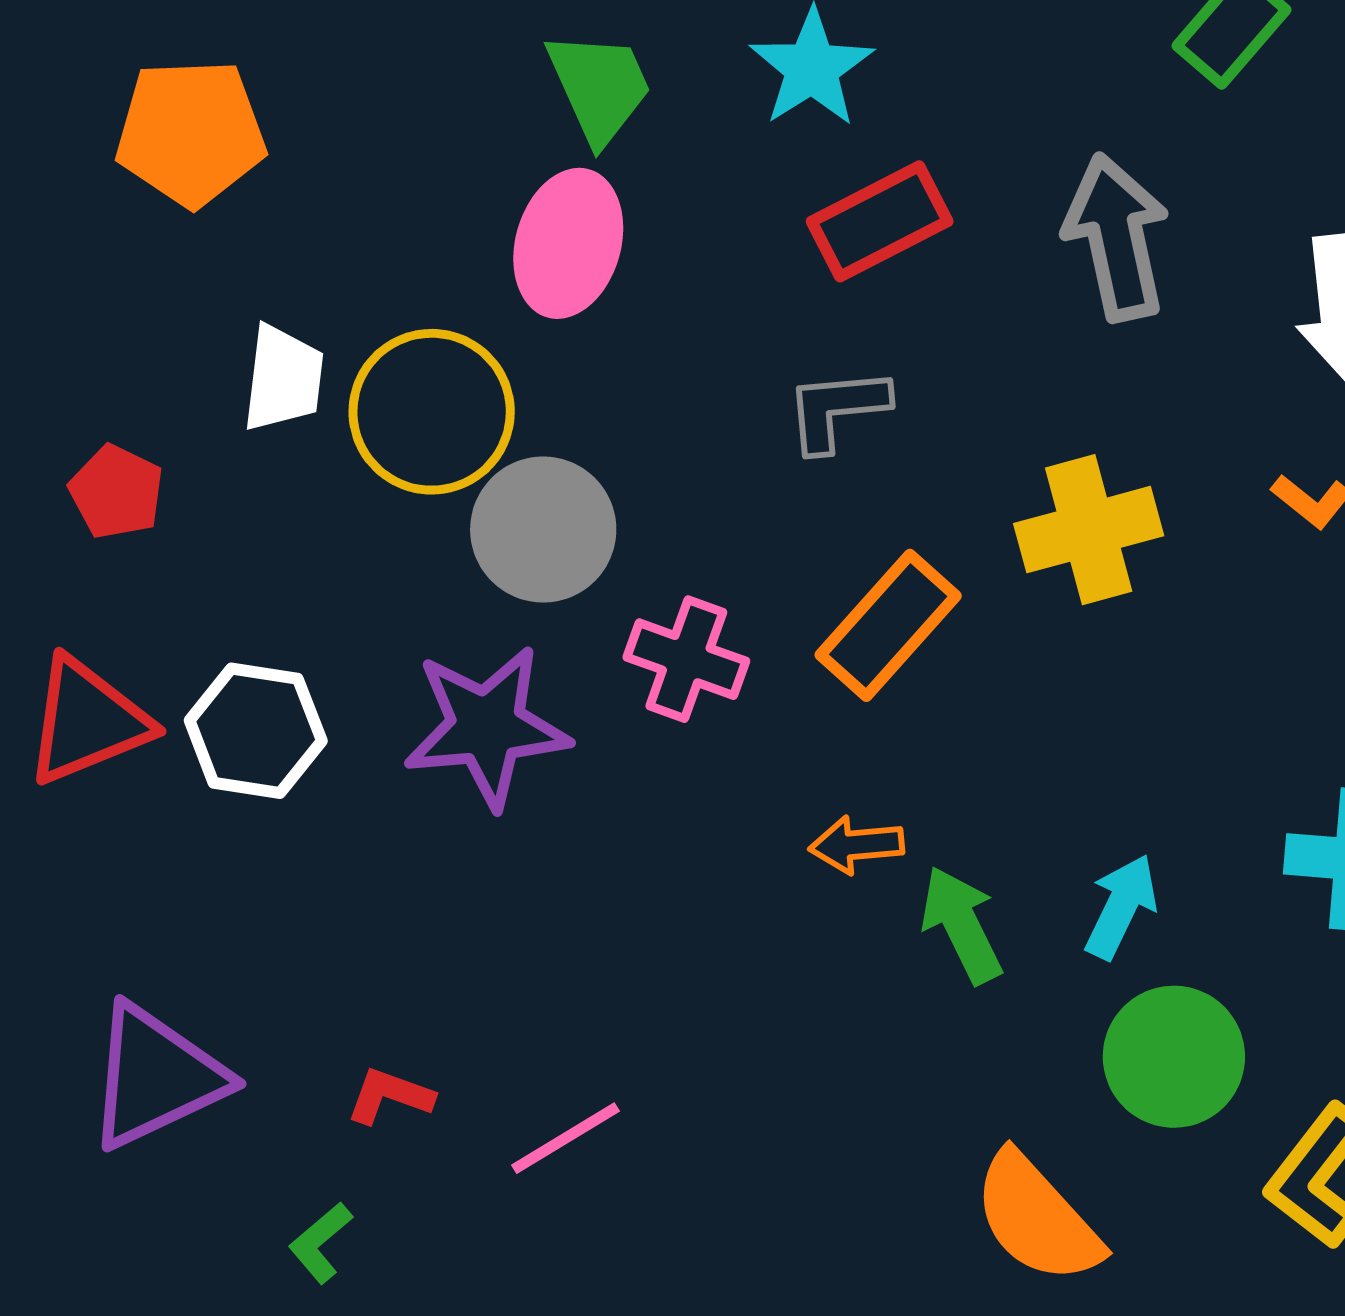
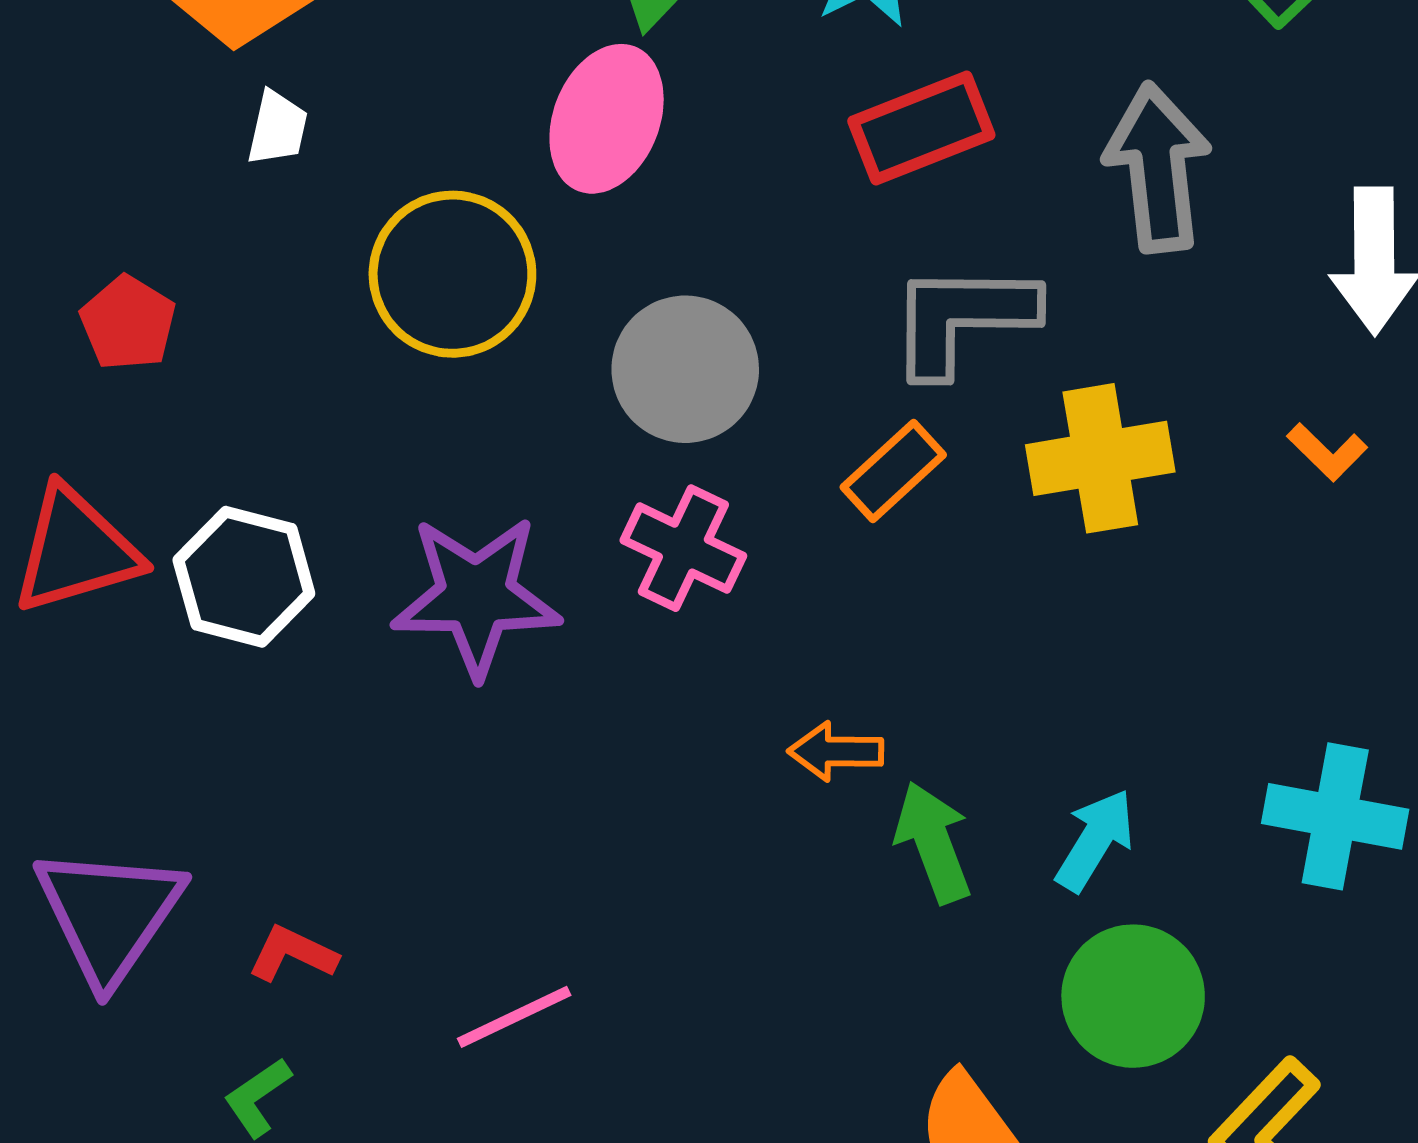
white trapezoid: (283, 378) -> (277, 128), moved, size x0.7
gray L-shape: (837, 409) -> (962, 318), moved, size x1.4
gray circle: (543, 530) -> (685, 369), moved
orange rectangle: (888, 625) -> (893, 471), moved, size x0.7
purple triangle: (156, 1077) -> (109, 914), turned -36
red L-shape: (390, 1096) -> (293, 954), moved

